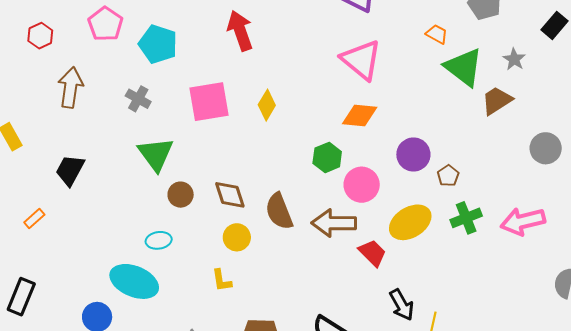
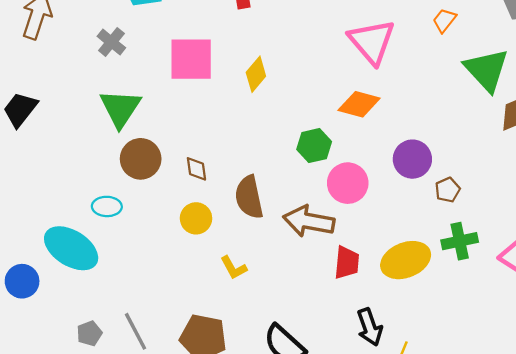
orange trapezoid: (437, 34) -> (444, 20), moved, turned -90
brown circle: (181, 195) -> (141, 159), size x1.4
brown diamond: (230, 195) -> (196, 169), size x0.7
yellow ellipse: (410, 222) -> (406, 260), moved
red trapezoid: (372, 253) -> (347, 263), turned 40
yellow L-shape: (222, 280) -> (234, 268), moved, turned -30

